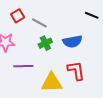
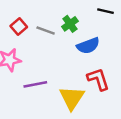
green cross: (45, 43) -> (70, 24), moved
yellow triangle: (52, 83) -> (72, 98), turned -45

